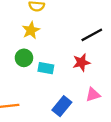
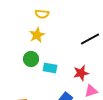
red star: (81, 62) -> (81, 73), moved

